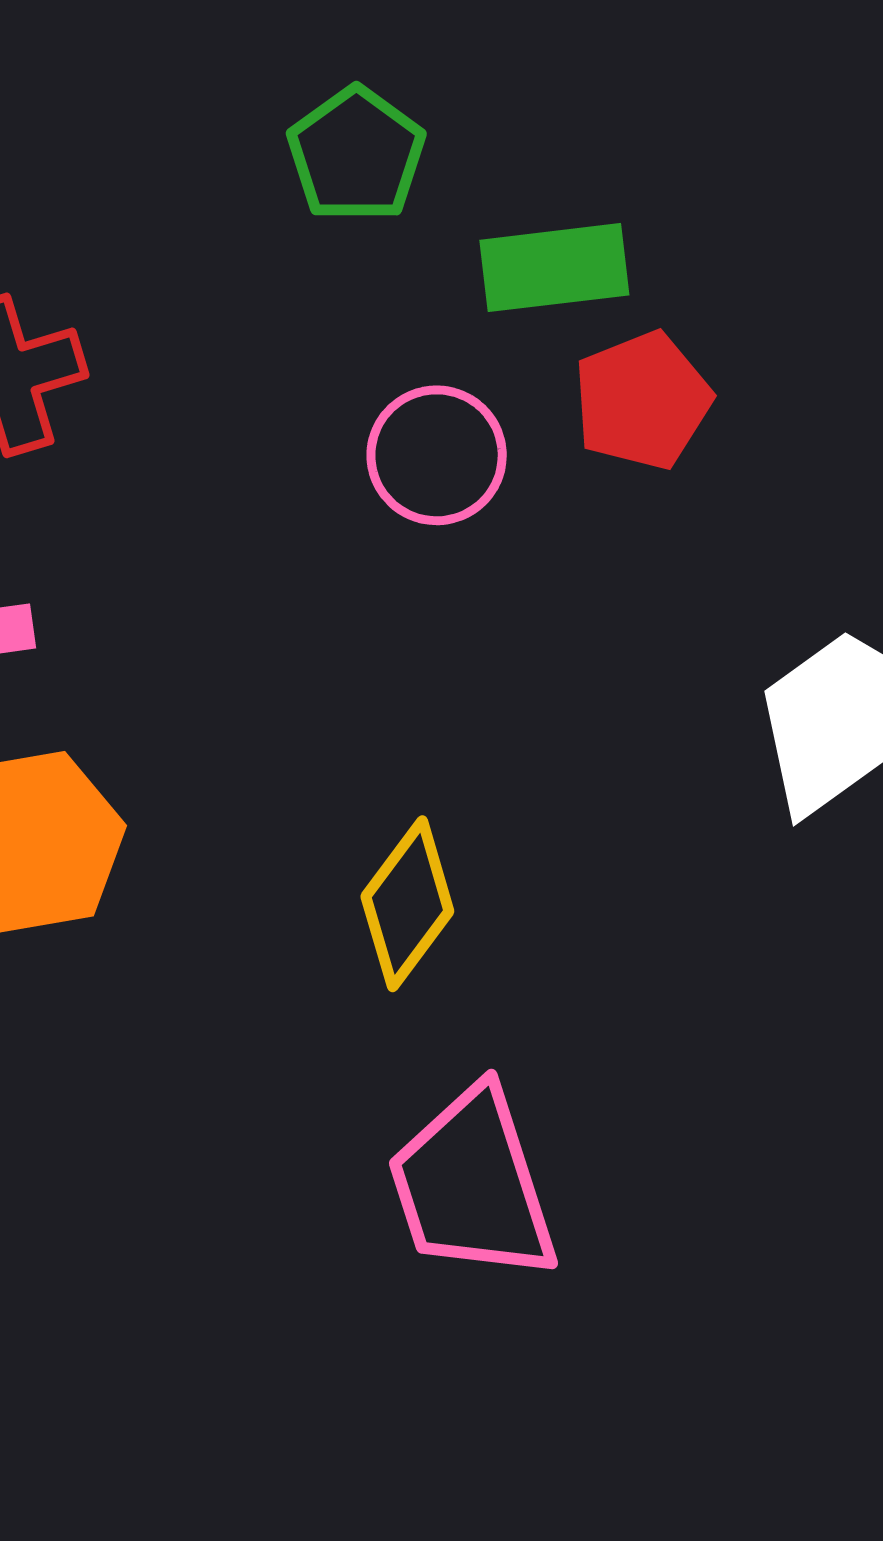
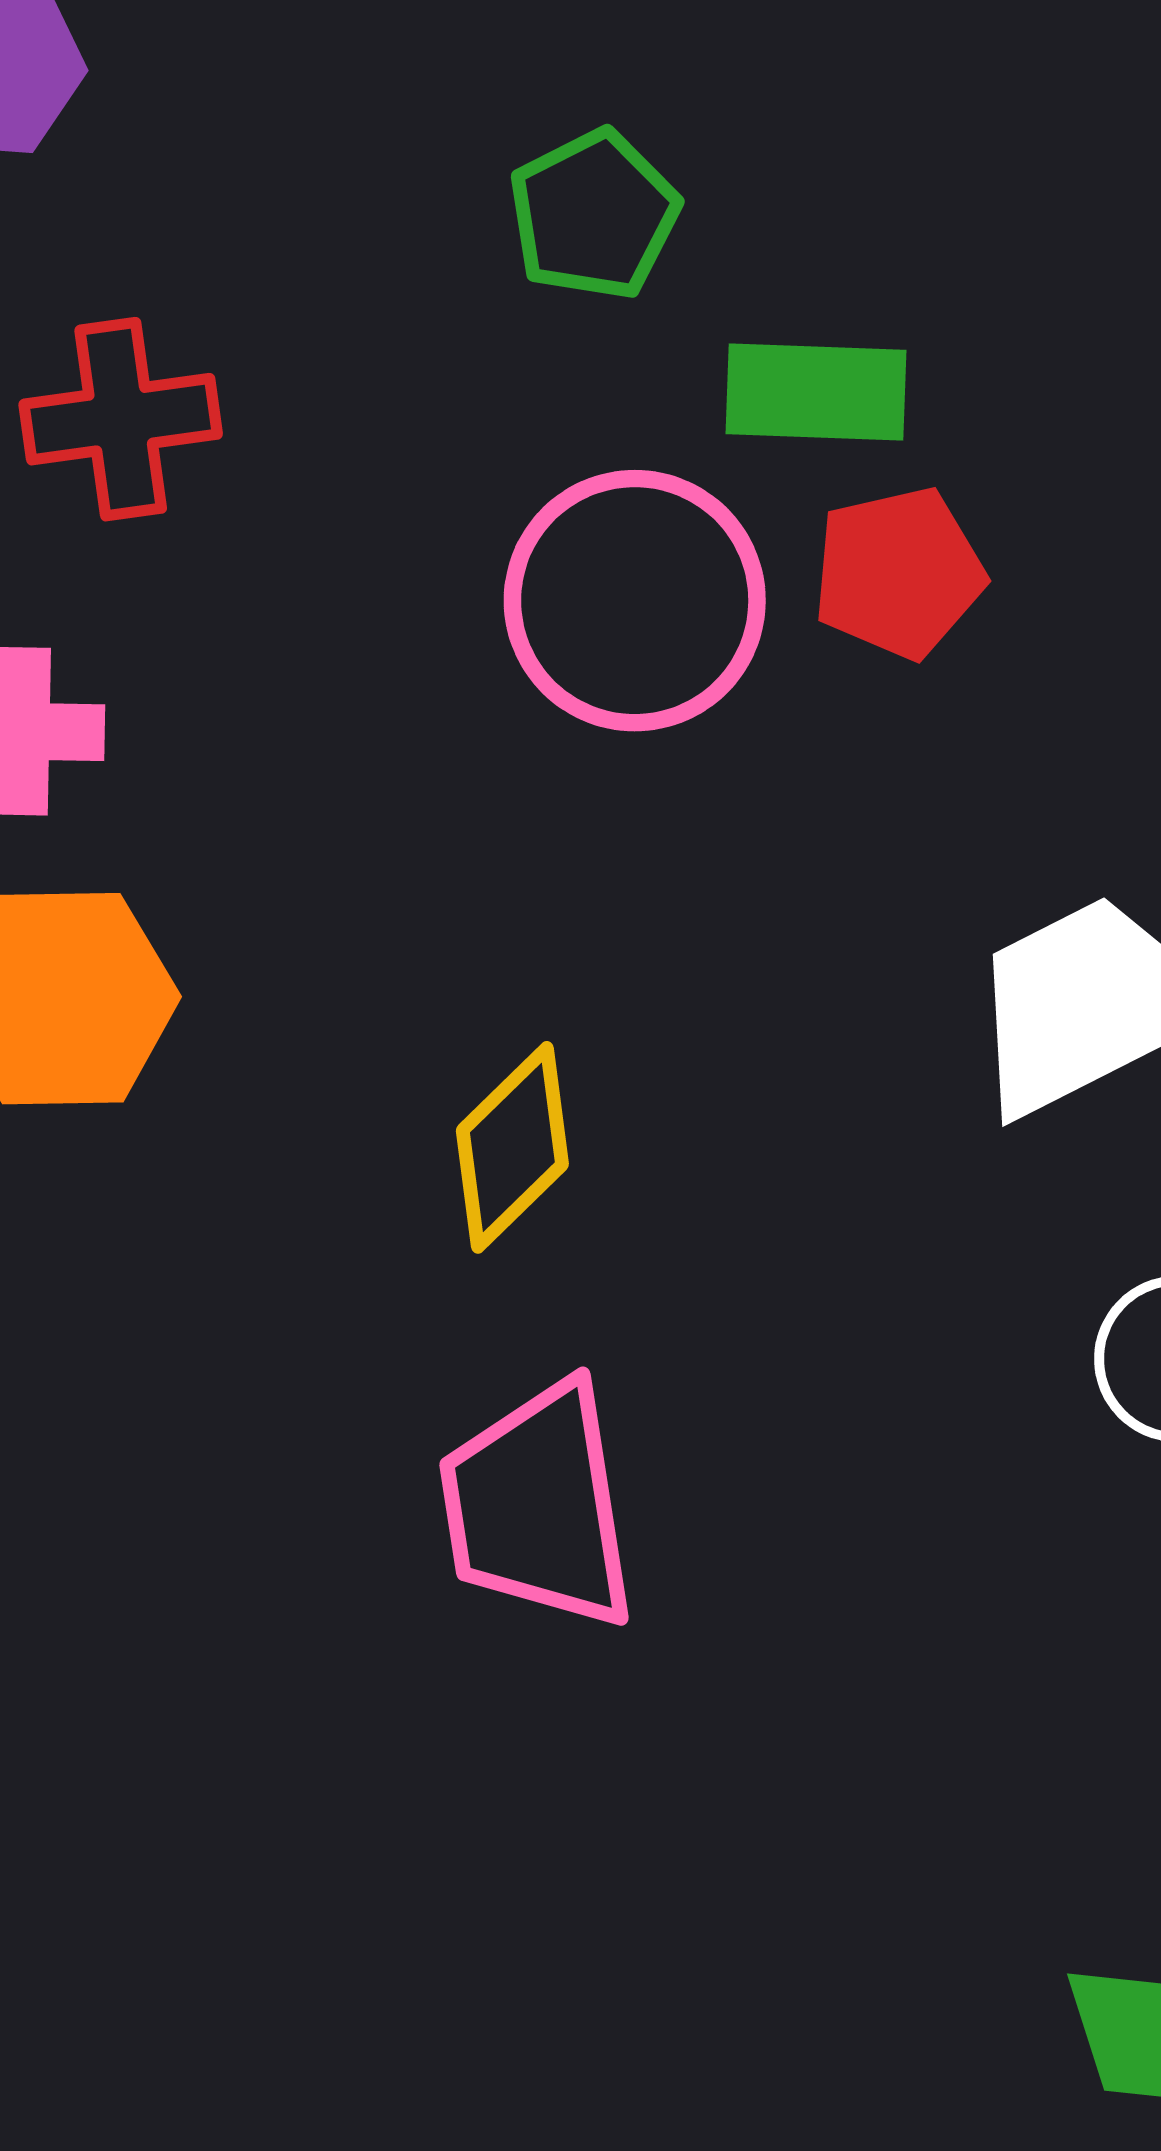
pink circle: (437, 455) -> (635, 601), size x1.5

